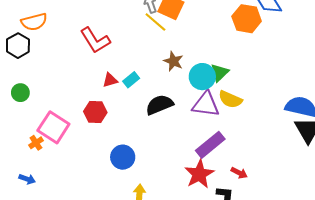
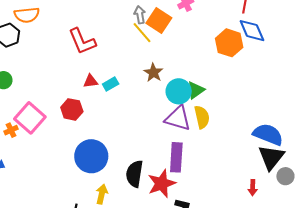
yellow semicircle: (230, 99) -> (202, 117), turned -135
black semicircle: (159, 105) -> (134, 174), moved, turned -68
purple rectangle: (210, 145) -> (176, 157), turned -56
blue circle: (123, 157) -> (91, 156), size x1.4
red arrow: (239, 173) -> (253, 188), moved, turned 56

